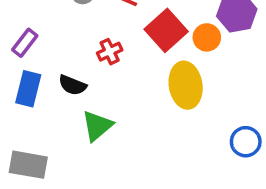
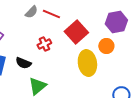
orange circle: (207, 37) -> (106, 46), moved

